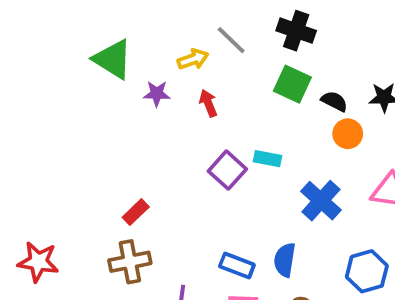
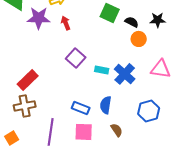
purple star: (157, 94) -> (39, 18), size x1.6
cyan rectangle: (267, 159) -> (102, 70), moved
red rectangle: (136, 212) -> (28, 80), size x1.5

